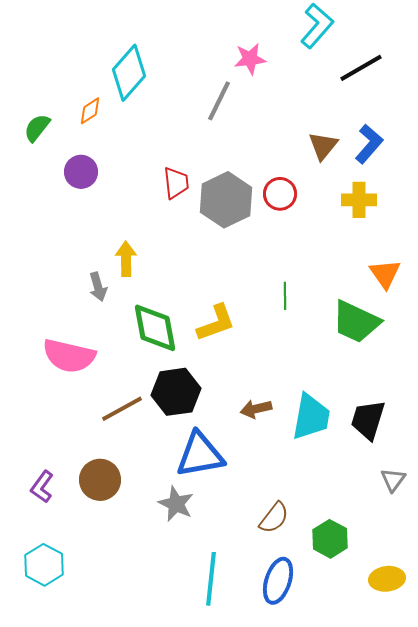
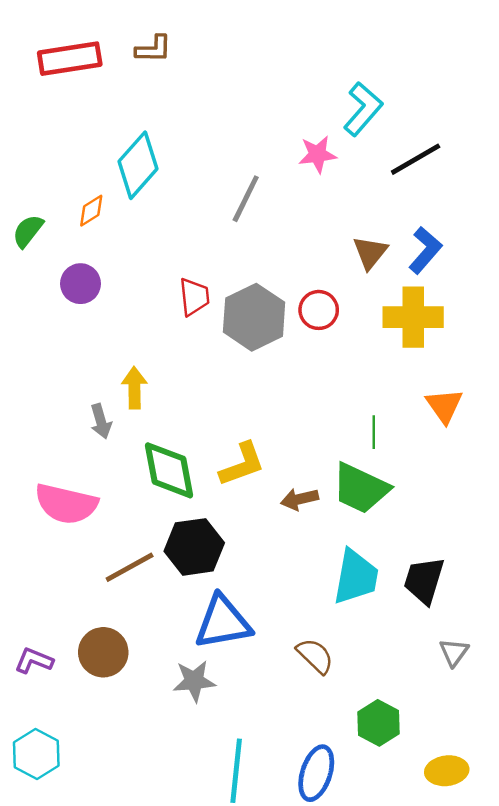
pink star: (250, 59) -> (317, 154), moved
yellow cross: (359, 200) -> (413, 317), size x1.4
green line: (285, 296) -> (374, 432), moved
green trapezoid: (356, 322) -> (361, 488), moved
brown arrow: (256, 409) -> (300, 499), moved
purple L-shape: (42, 487) -> (34, 661), turned 76
gray star: (176, 504) -> (194, 681), turned -30
brown semicircle: (274, 518) -> (315, 656), moved, turned -84

